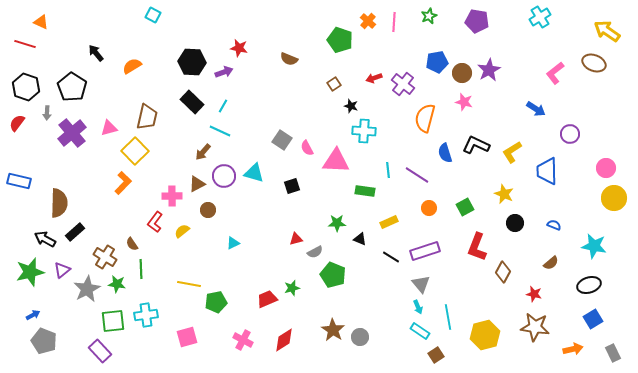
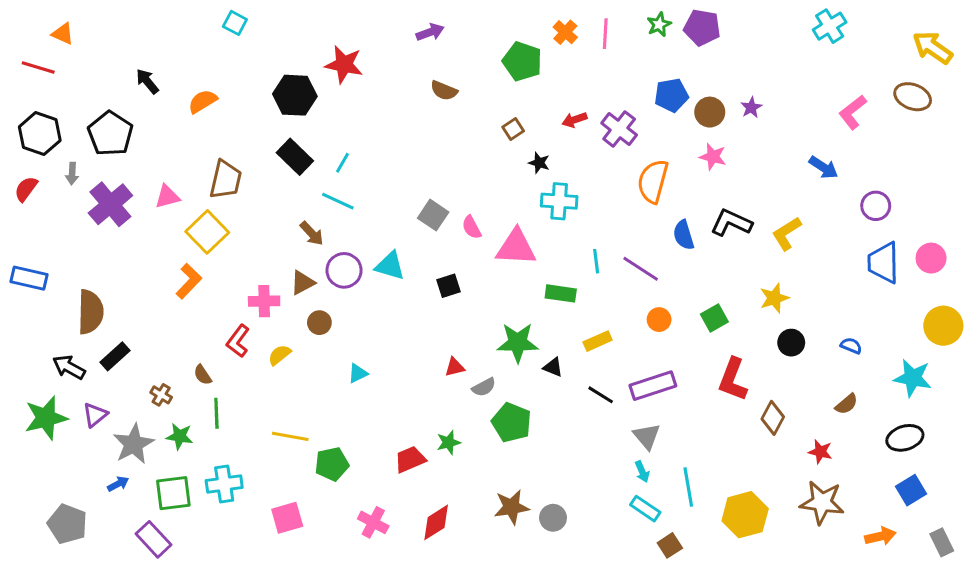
purple pentagon: (477, 21) -> (702, 28), moved
red star: (239, 48) -> (344, 64), moved, size x1.4
purple star: (489, 70) -> (751, 107), size x0.6
purple arrow: (224, 72) -> (430, 32), moved
brown arrow: (203, 152) -> (312, 233), turned -84
blue trapezoid: (547, 171) -> (883, 263), moved
yellow star: (504, 194) -> (774, 298), turned 30
yellow circle: (614, 198) -> (943, 326), moved
green star: (337, 223) -> (518, 343), size x1.5
brown cross: (105, 257) -> (161, 395), size x0.6
blue arrow: (33, 315) -> (118, 484), moved
brown star: (333, 330) -> (512, 507), turned 30

